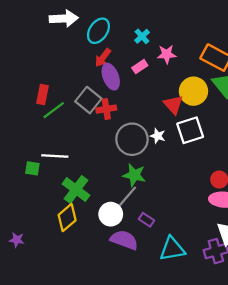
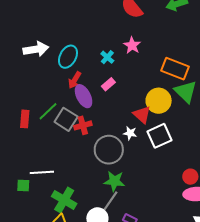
pink star: (167, 54) -> (132, 45), moved, turned -30
green line: (54, 110) -> (48, 111), moved
white star: (158, 136) -> (130, 133), moved

